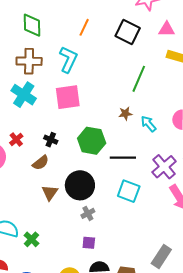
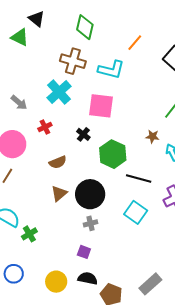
cyan L-shape: (68, 59) -> (111, 70), turned 64
red cross: (16, 140) -> (45, 127), moved
black cross: (51, 140) -> (83, 134), moved

